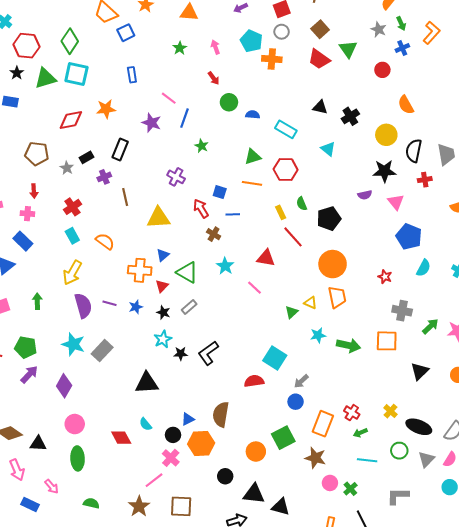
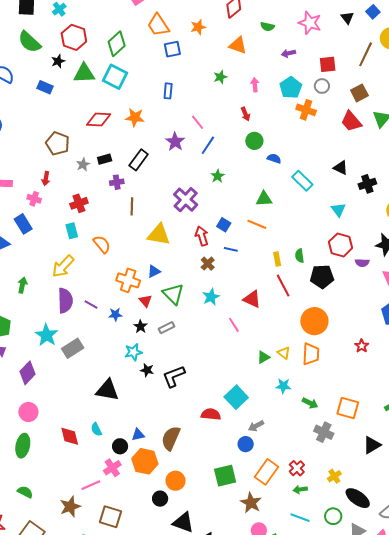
red hexagon: (286, 169) -> (341, 245), moved
purple cross: (176, 177) -> (186, 200), size x1.4
red triangle: (162, 286) -> (146, 301), turned -40
gray cross: (402, 311) -> (324, 432), moved
green arrow: (348, 345) -> (310, 403), size x0.7
orange circle: (256, 452) -> (176, 481), moved

